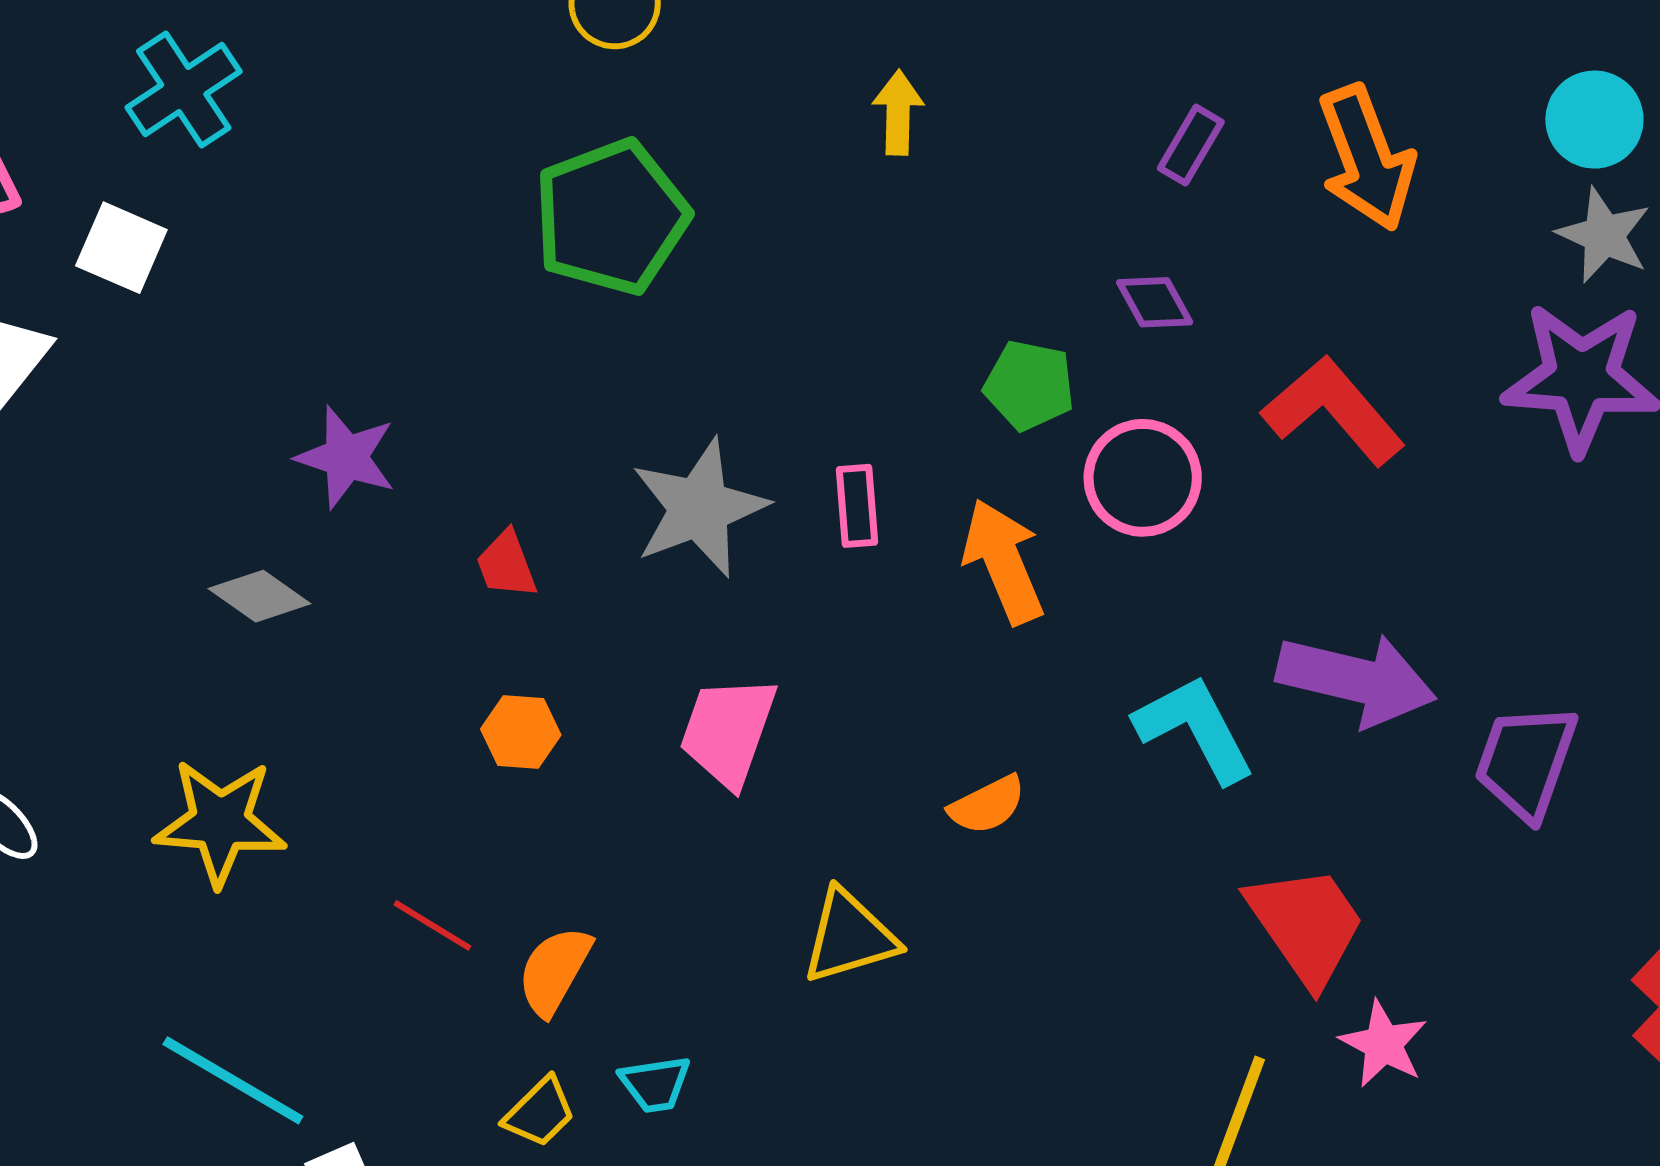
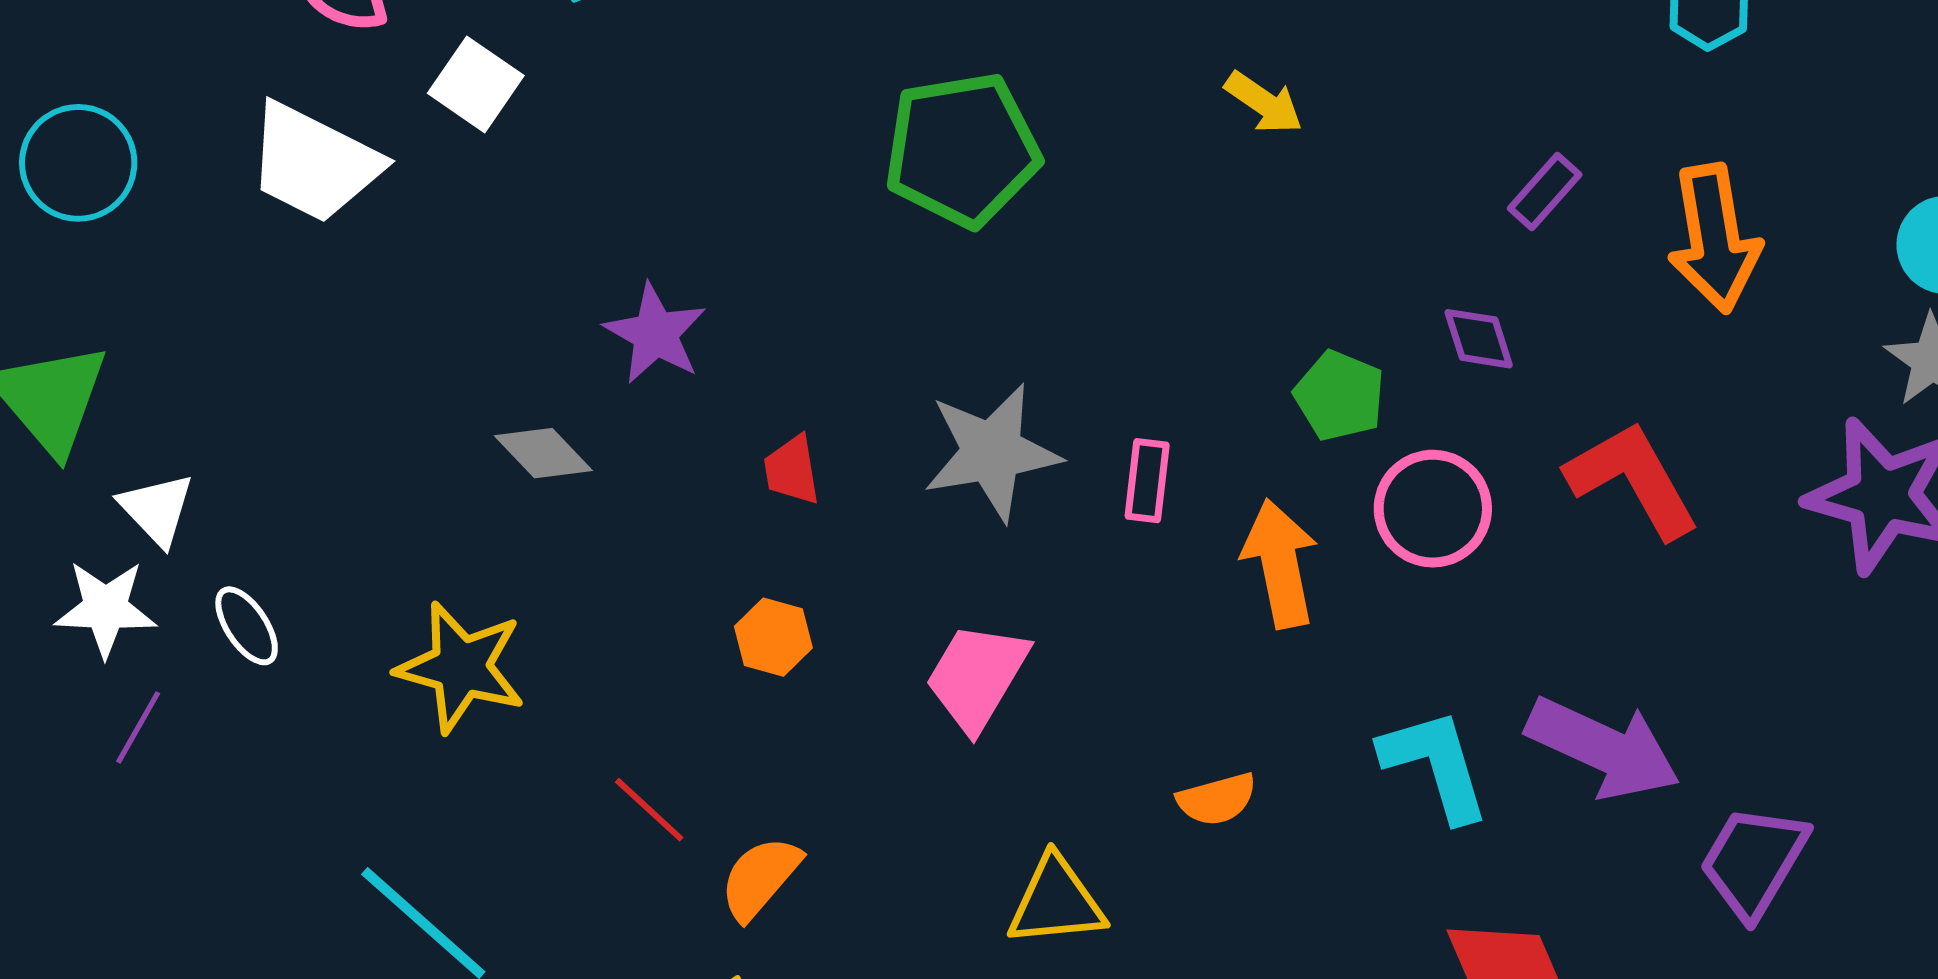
yellow arrow: (898, 113) -> (1264, 103), turned 112

